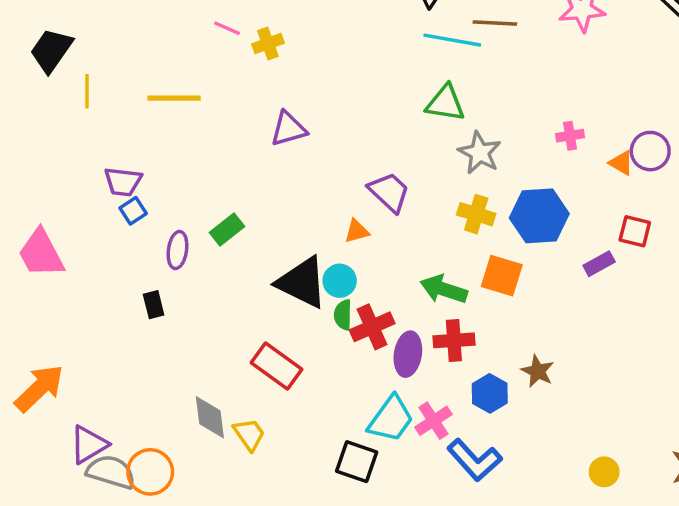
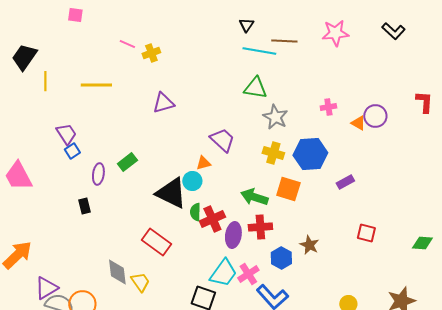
purple trapezoid: (123, 182) -> (66, 134), turned -130
red square: (635, 231) -> (366, 233), moved
cyan circle: (340, 281) -> (192, 181), moved

